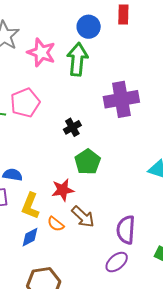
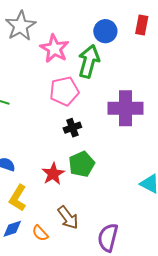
pink pentagon: (25, 103) -> (64, 91), moved
red star: (63, 190) -> (53, 174), moved, turned -30
orange semicircle: (56, 224) -> (40, 233), moved

